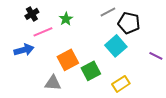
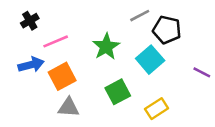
black cross: (32, 14) -> (30, 21), moved
green star: (66, 19) -> (106, 47), moved, size x1.5
orange square: (68, 60) -> (62, 76), moved

